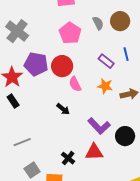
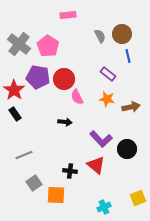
pink pentagon: (70, 33) -> (48, 46), moved
blue line: (126, 54) -> (128, 56), moved
black arrow: (63, 109) -> (65, 122), turned -32
red triangle: (94, 152) -> (96, 165), turned 42
black cross: (68, 158) -> (70, 171), turned -32

